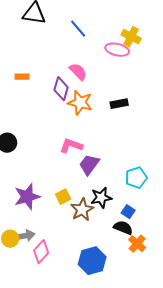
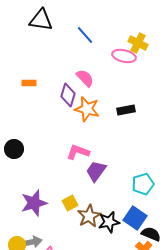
black star: (101, 198) -> (109, 222), moved
blue square: (128, 212) -> (135, 218), size x1.6
black semicircle: (123, 228) -> (151, 234), moved

